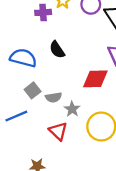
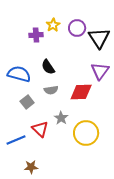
gray semicircle: (54, 97) -> (51, 90), moved
blue line: (16, 116) -> (16, 140), moved
red triangle: (58, 131) -> (40, 129), moved

